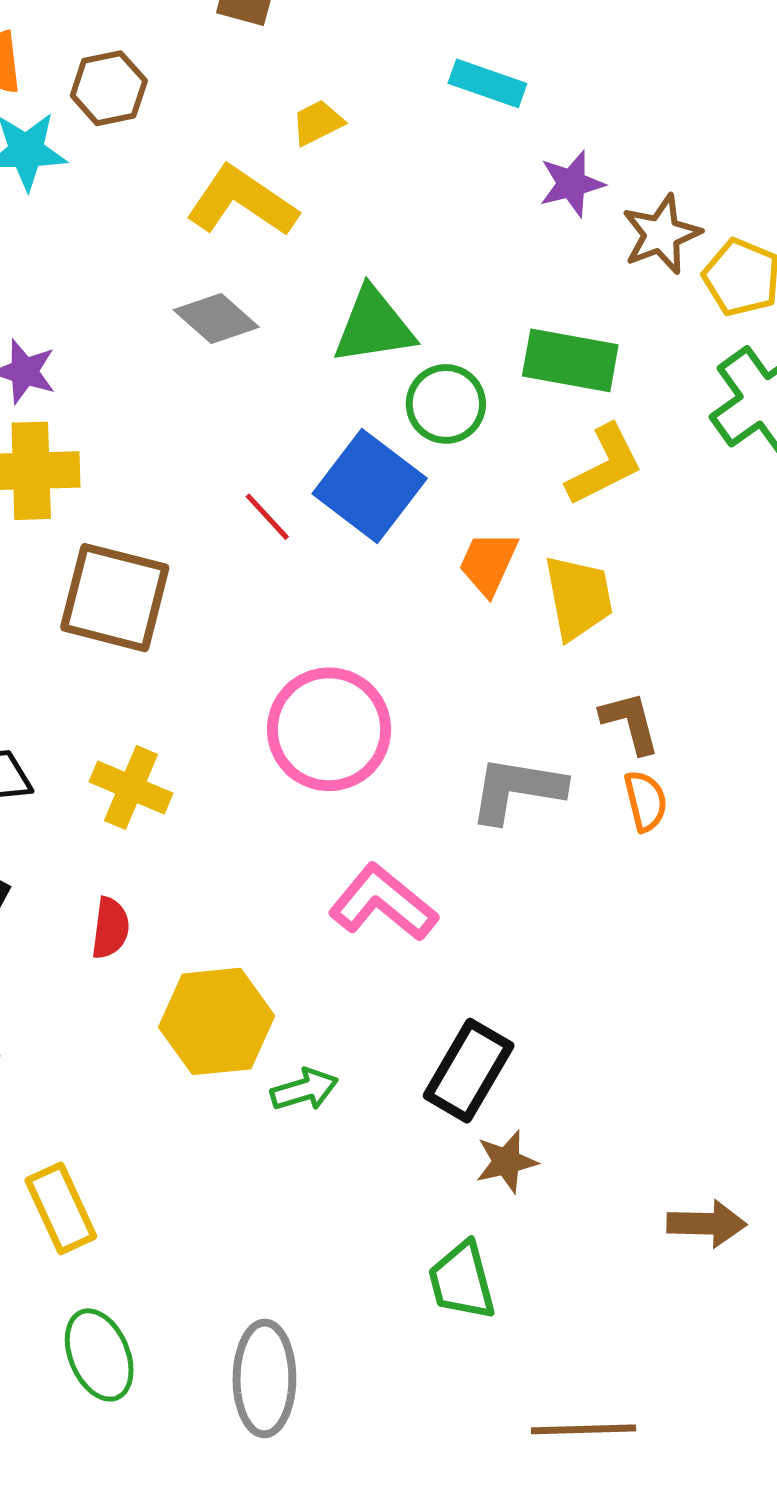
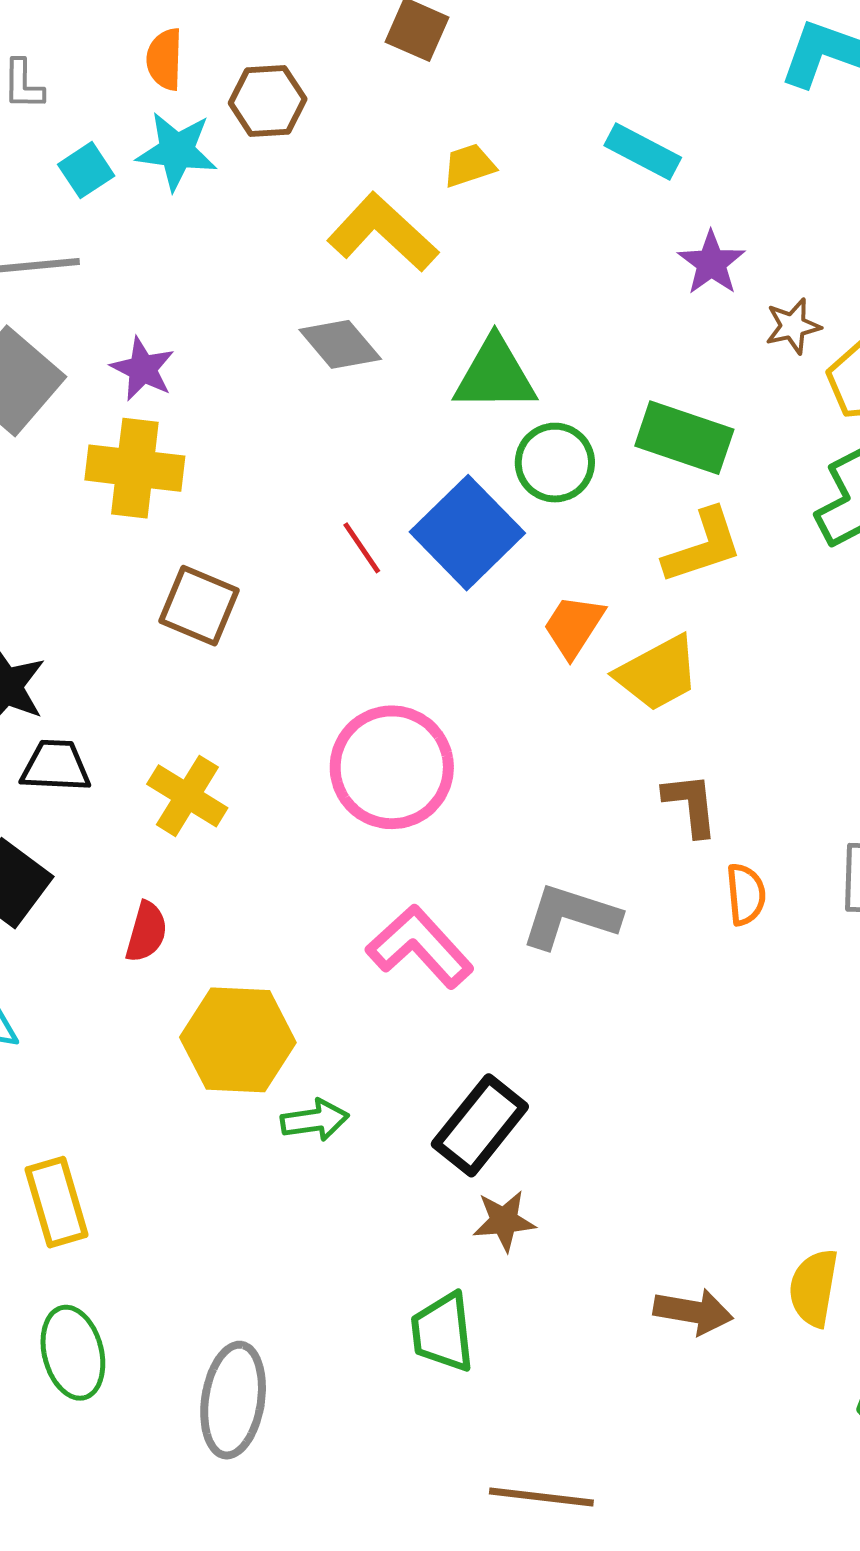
purple star: (572, 184) -> (711, 263), turned -30
brown star: (661, 234) -> (793, 326), size x0.7
yellow trapezoid: (578, 597) -> (658, 673), turned 64
brown square: (115, 598) -> (199, 606), size x0.7
gray L-shape: (517, 790) -> (570, 916), moved
orange semicircle: (646, 801) -> (746, 894), moved

